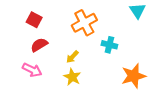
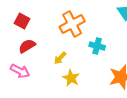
yellow star: (72, 77) -> (71, 78), moved

